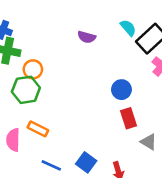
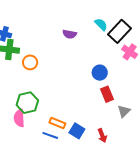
green hexagon: (26, 90) -> (27, 103), moved
orange rectangle: (38, 129) -> (57, 123), moved
gray triangle: (149, 142) -> (124, 111), turned 48

